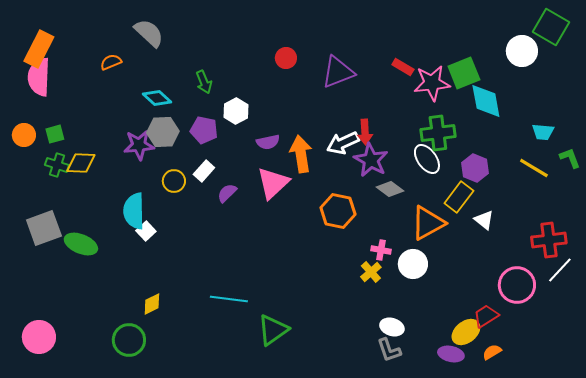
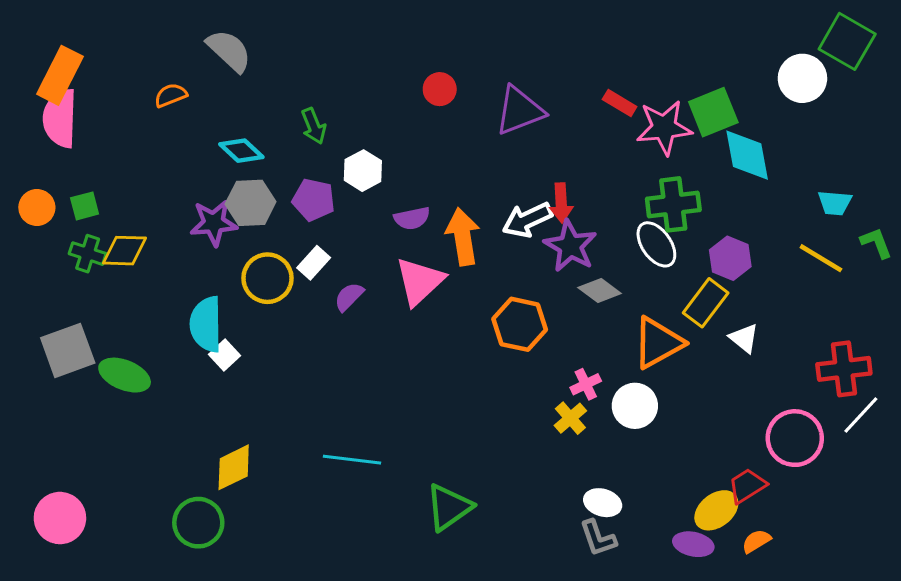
yellow circle: (174, 181) -> (267, 278), size x1.4
pink cross: (381, 250) -> (586, 384), turned -36
yellow diamond: (152, 304) -> (234, 467), size x1.4
green triangle: (273, 330) -> (449, 507), moved

